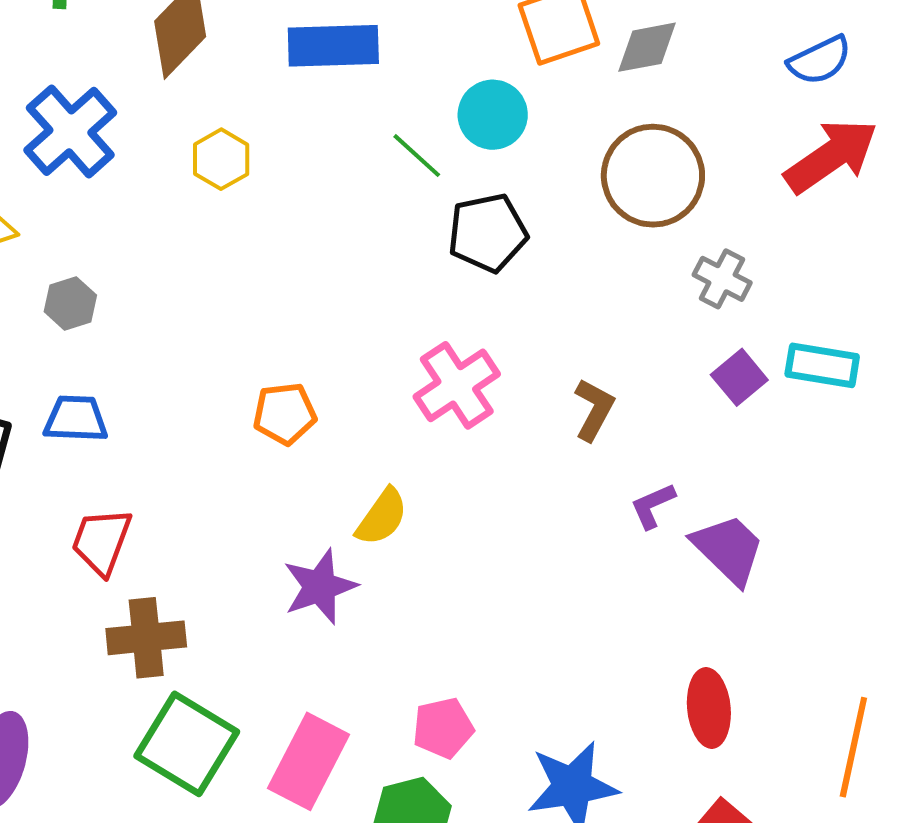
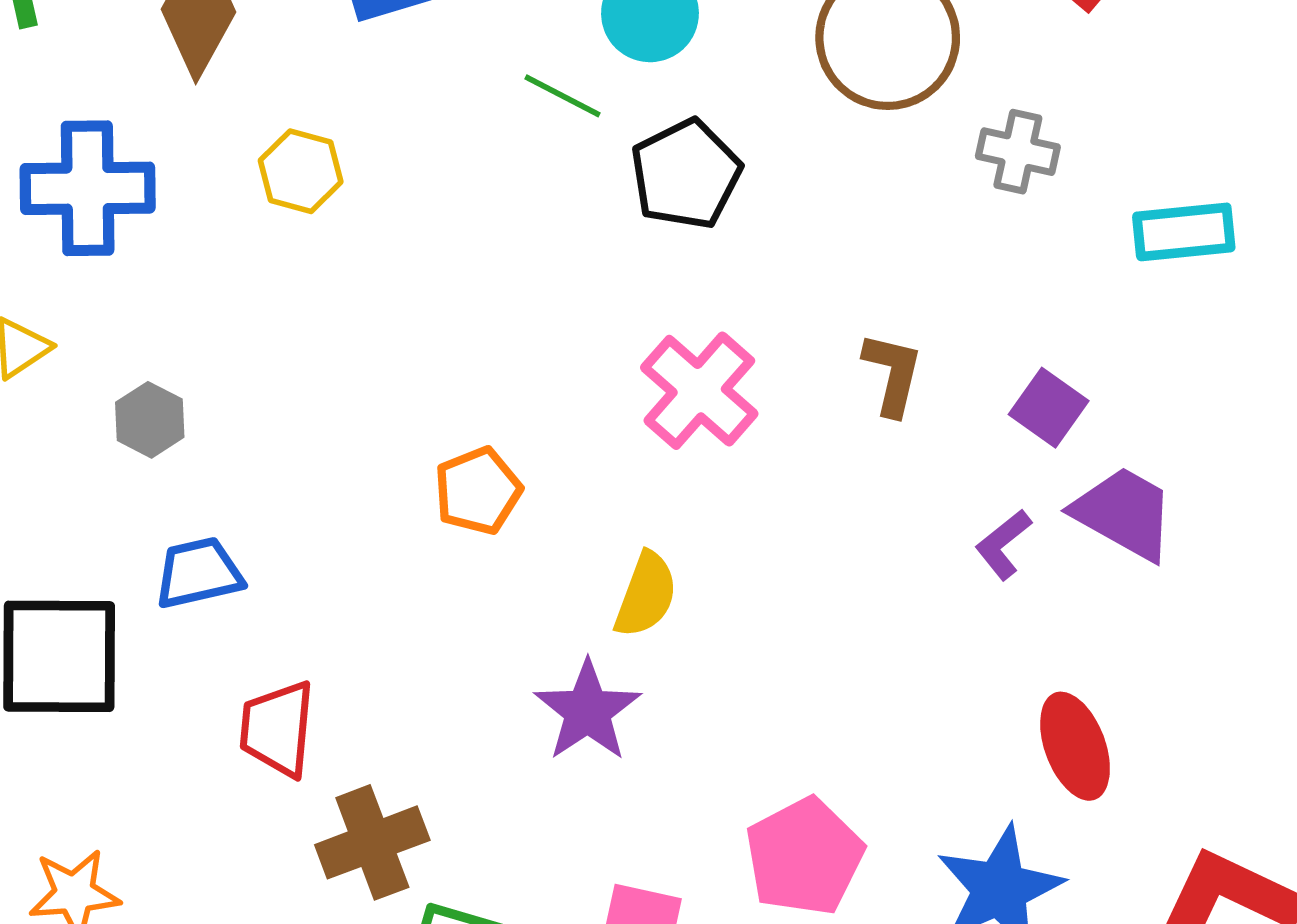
blue cross: (70, 131) -> (88, 188), turned -34
purple square: (739, 377) -> (1049, 408), moved
purple L-shape: (653, 506) -> (1003, 544), moved
red ellipse: (709, 708) -> (1075, 746), moved
pink pentagon: (443, 728) -> (804, 857), size x1.4

